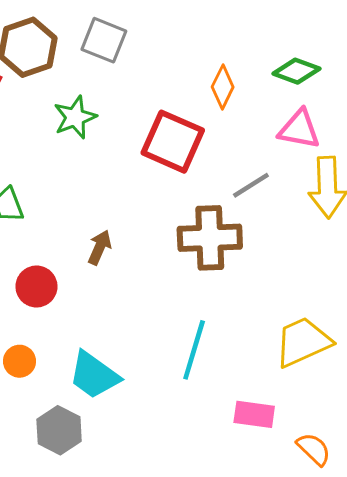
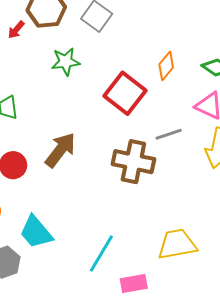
brown arrow: (100, 247) -> (60, 150), size x1.6
cyan line: (194, 350) -> (101, 253), moved
pink rectangle: (254, 414) -> (134, 283), turned -32

